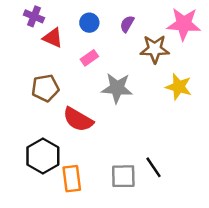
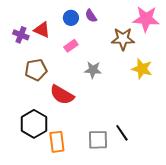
purple cross: (34, 16) -> (21, 35), moved
purple semicircle: (127, 24) -> (91, 16), moved, turned -64
gray star: (117, 88) -> (93, 70), size x0.7

